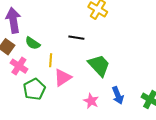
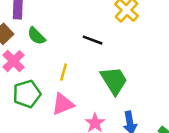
yellow line: (51, 60) -> (64, 72), moved
pink triangle: (63, 78) -> (63, 104), moved

